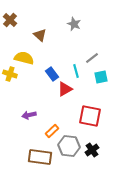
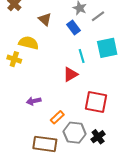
gray line: (92, 58) -> (98, 16), moved
blue rectangle: (52, 74) -> (74, 27), moved
cyan square: (101, 77) -> (107, 48), moved, size x1.5

